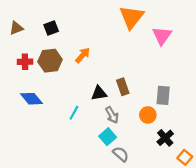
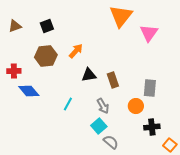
red cross: (25, 62) -> (14, 71), moved
black triangle: (99, 93) -> (89, 75), moved
black cross: (165, 138) -> (152, 127), turned 35

